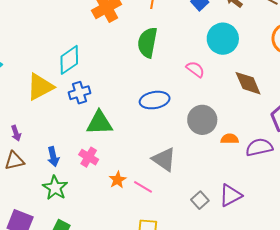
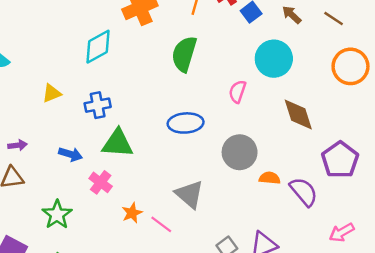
cyan diamond: (69, 60) -> (98, 47), moved
pink semicircle: (195, 69) -> (237, 92), turned -114
yellow triangle: (40, 87) -> (52, 93), size x0.6
purple arrow: (16, 133) -> (18, 145), turned -84
purple semicircle: (259, 147) -> (304, 192), turned 56
blue arrow: (53, 157) -> (70, 154), moved, turned -66

